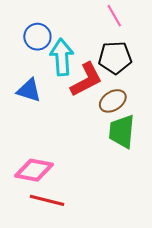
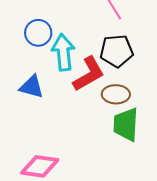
brown ellipse: (113, 101) -> (116, 94), turned 36

